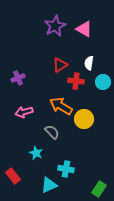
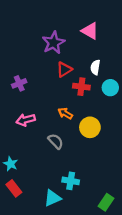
purple star: (55, 26) -> (53, 43), moved
orange arrow: (61, 106) -> (65, 113), size x0.6
cyan star: (36, 153) -> (11, 164), moved

